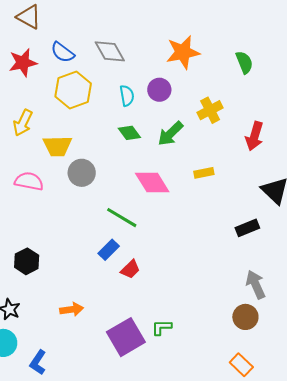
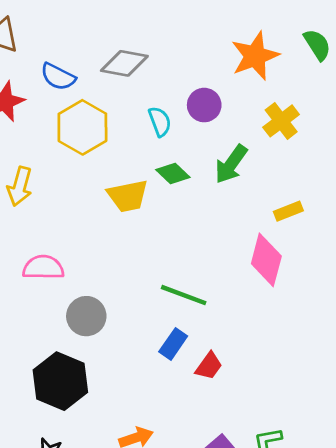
gray diamond: (110, 51) -> (124, 63), turned -40
orange star: (183, 52) -> (255, 56), moved
yellow trapezoid: (57, 146) -> (128, 196), moved
gray circle: (82, 173) -> (86, 316), moved
pink diamond: (152, 182) -> (266, 260), moved, turned 57
black hexagon: (27, 261) -> (60, 381), size x1.5

